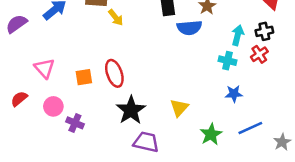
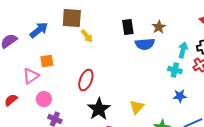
pink triangle: (44, 68) -> (31, 76), turned 36
red ellipse: (114, 73) -> (86, 80), turned 40
orange square: (84, 77) -> (47, 61), moved
pink circle: (53, 106) -> (44, 99), moved

